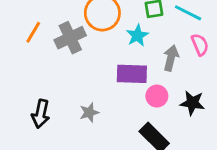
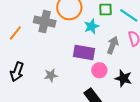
orange line: (33, 32) -> (15, 33), moved
gray cross: (70, 38) -> (45, 22), turned 30

